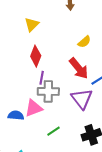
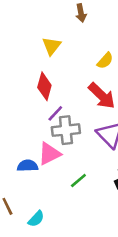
yellow triangle: (32, 25) -> (52, 46), moved
purple line: (42, 78) -> (55, 113), turned 40

